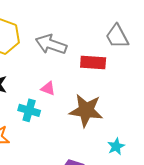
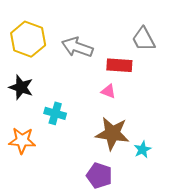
pink triangle: (48, 88) -> (108, 91), moved
brown star: (86, 110) -> (112, 133), moved

